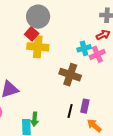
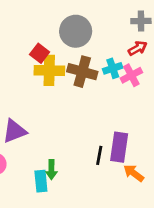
gray circle: (38, 17) -> (76, 31), moved
brown cross: (70, 75) -> (82, 72), moved
purple rectangle: (85, 106) -> (119, 147), size x1.5

